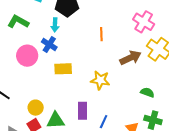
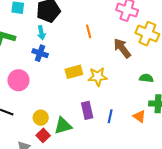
pink circle: (27, 56) -> (18, 80), moved
brown arrow: (130, 58) -> (122, 48), turned -90
yellow rectangle: (63, 69) -> (74, 72), moved

